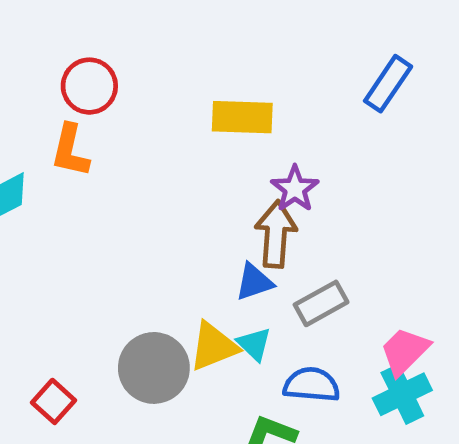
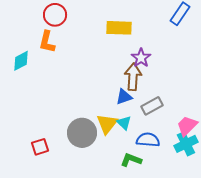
yellow triangle: (214, 346) -> (107, 124), turned -30
red square: (54, 401) -> (40, 147), turned 30

